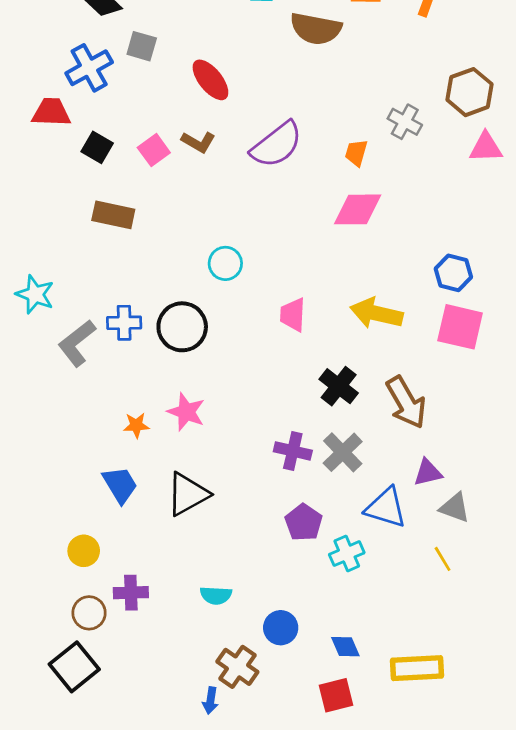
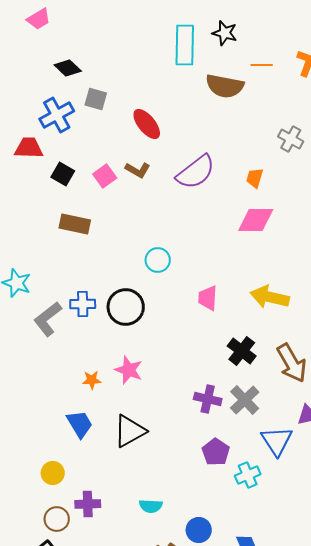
gray cross: (405, 122) -> (291, 139), moved
blue triangle: (386, 508) -> (277, 441), turned 40

